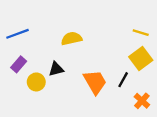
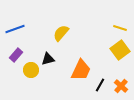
yellow semicircle: (71, 39) -> (61, 33), turned -36
black line: (123, 80) -> (100, 85), moved
orange trapezoid: (95, 82) -> (81, 70), turned 55

